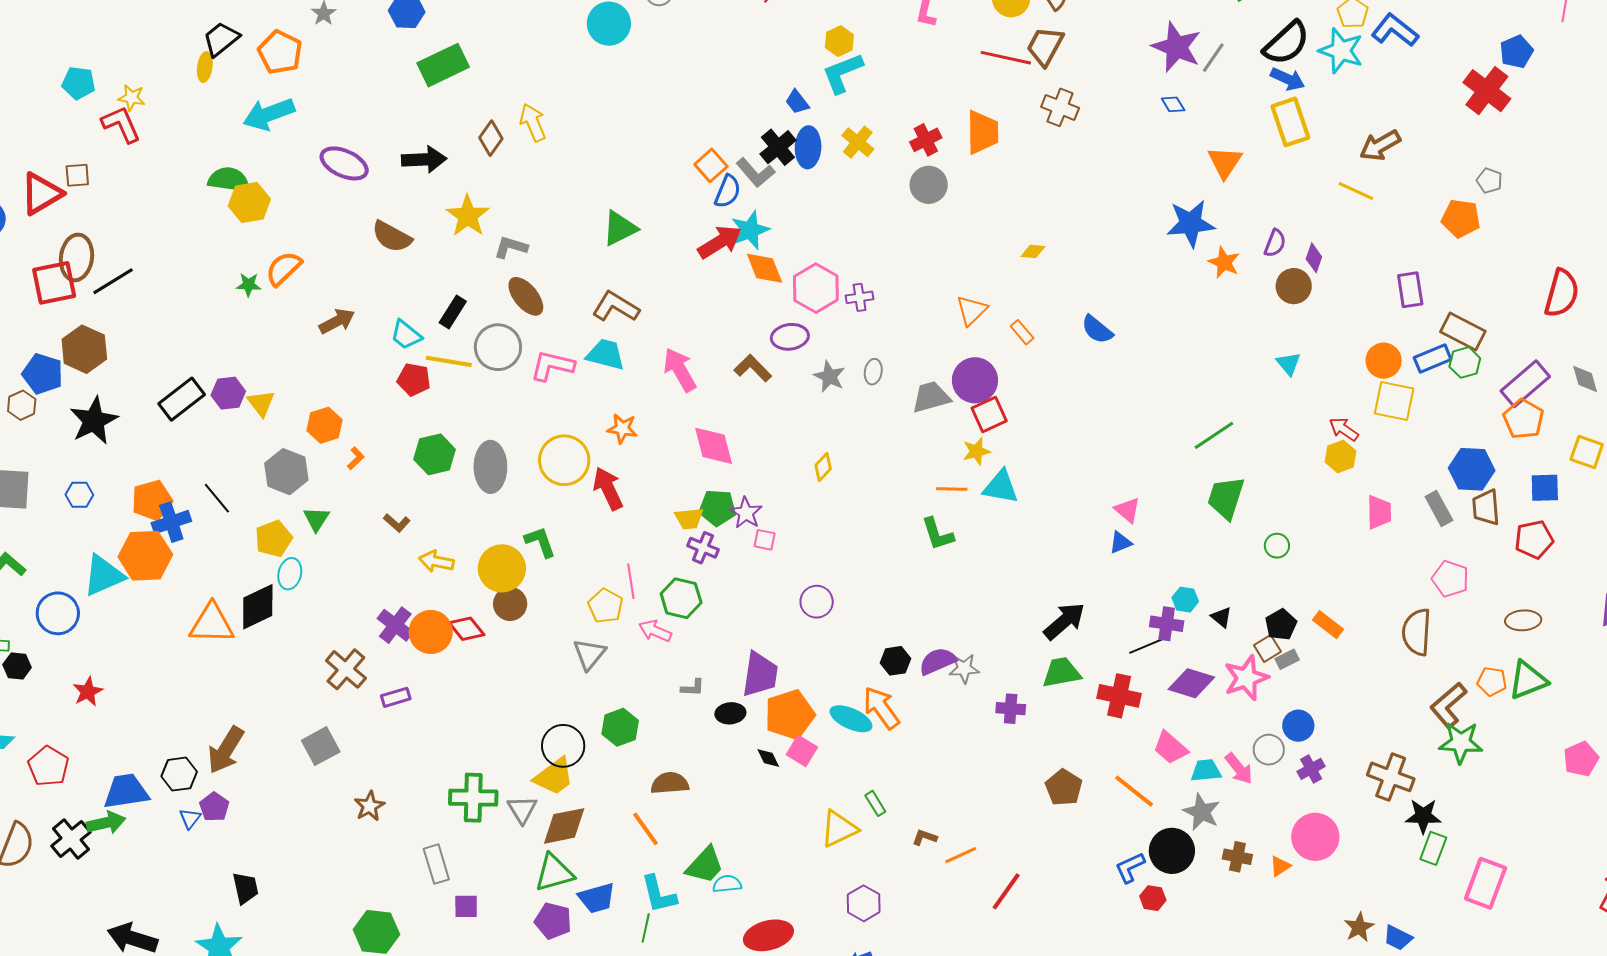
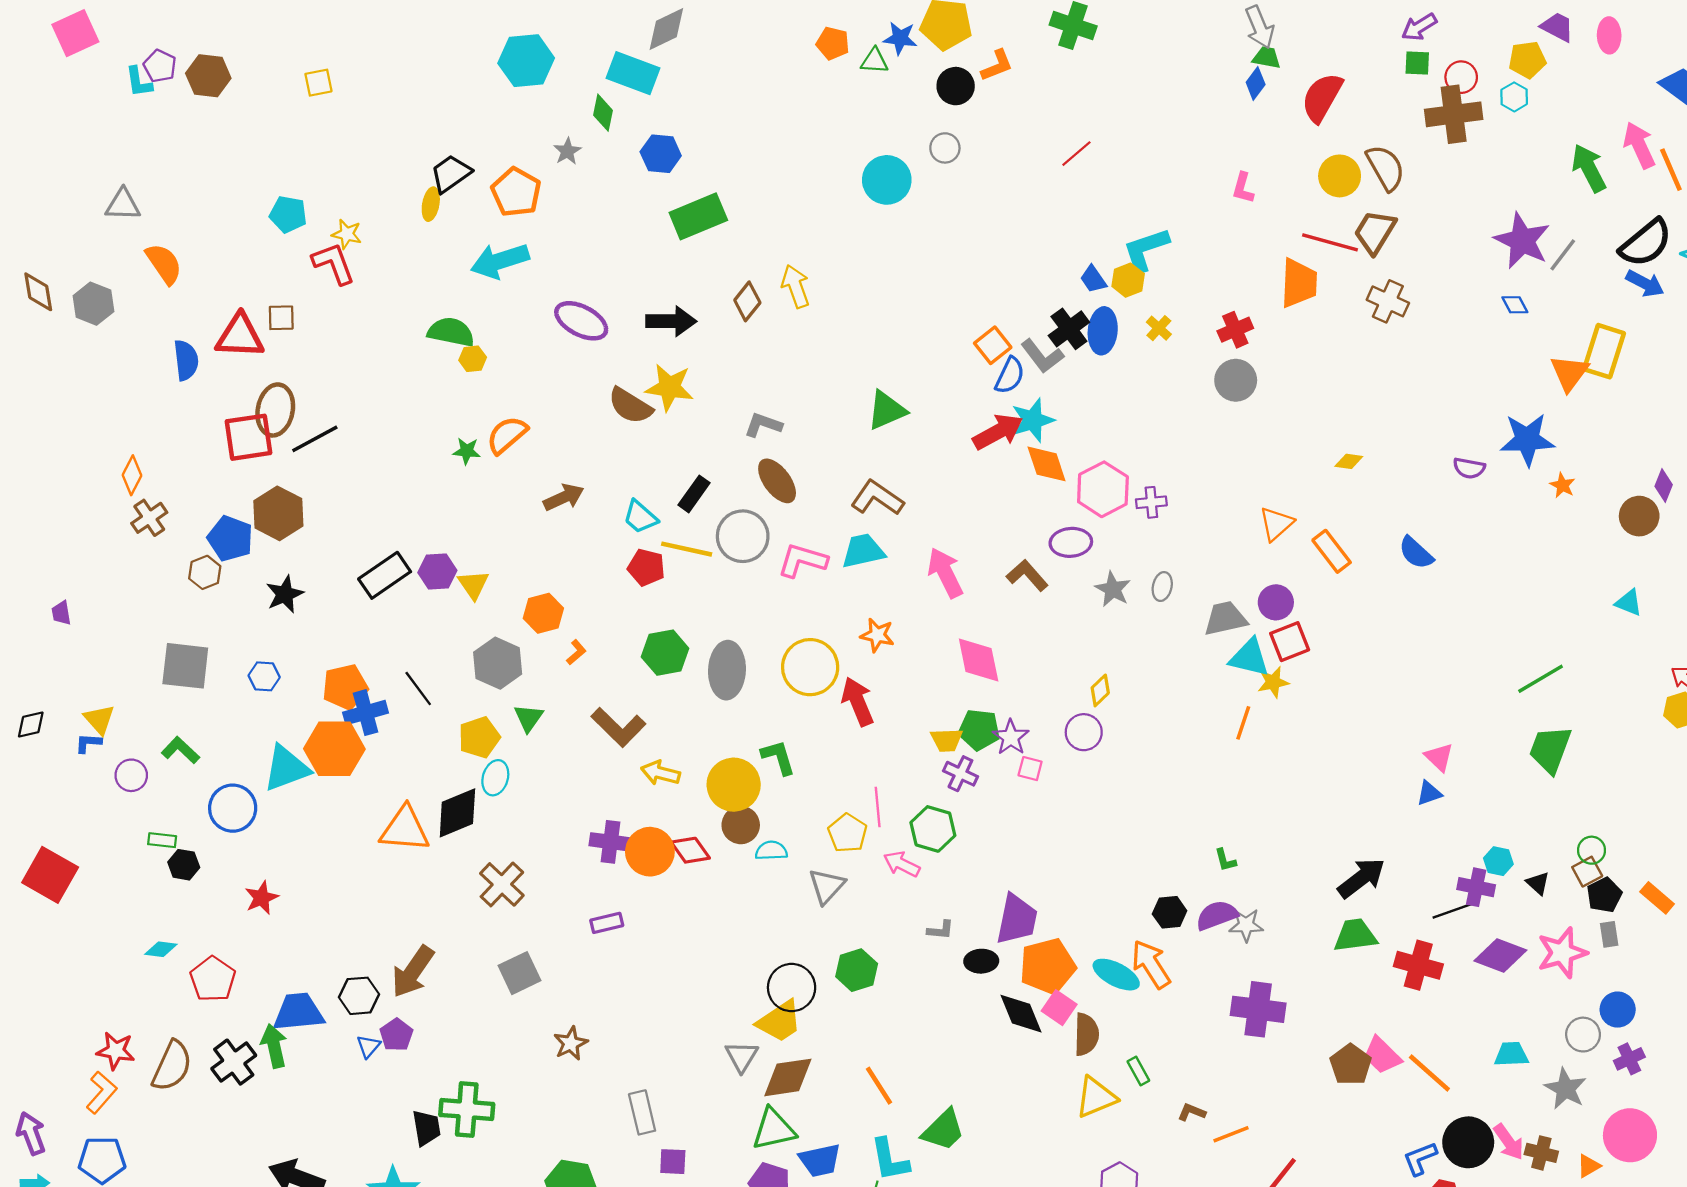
yellow hexagon: (839, 41) -> (1128, 280), moved
yellow rectangle: (1290, 122) -> (1604, 351), moved, turned 33
orange trapezoid: (982, 132) -> (1299, 283), moved
yellow cross: (858, 142) -> (1159, 328), size x0.7
red triangle: (41, 194) -> (240, 336), turned 30
yellow hexagon: (249, 202) -> (473, 359), size x0.6
yellow star: (468, 216) -> (669, 387), moved, turned -30
purple semicircle: (1275, 243) -> (1469, 468), moved, turned 76
orange star: (1224, 262) -> (1562, 485), size x0.7
orange rectangle: (1022, 332) -> (1332, 551), size x1.5
cyan trapezoid: (606, 354) -> (863, 551), turned -30
cyan triangle: (1289, 364) -> (1629, 603), turned -32
purple circle: (975, 380) -> (1276, 602), size x0.7
black star: (94, 421) -> (285, 594), size x0.7
cyan triangle: (1001, 487) -> (1249, 658), moved
orange line: (952, 489) -> (1243, 723), turned -76
brown L-shape: (397, 523) -> (618, 727), size x1.8
green L-shape: (938, 534) -> (1225, 860), moved, size x0.6
green circle: (1277, 546) -> (1592, 850), moved
purple circle: (817, 602) -> (1084, 732), moved
purple cross: (395, 625) -> (611, 842), turned -33
brown square: (1267, 648) -> (1587, 872), moved
gray rectangle: (1287, 659) -> (1609, 934), turned -75
brown cross: (346, 669) -> (502, 884), moved
purple cross: (1011, 709) -> (1258, 1009), moved, size x1.6
pink trapezoid: (1170, 748) -> (1382, 1055), moved
black diamond: (768, 758) -> (1021, 1014), size x1.8
pink arrow: (1239, 768) -> (1509, 1142), moved
brown semicircle: (670, 783) -> (1086, 1034), moved, turned 93
green cross: (473, 798) -> (467, 1109), moved
gray star: (1202, 812) -> (1566, 1089), moved
green arrow: (106, 823) -> (274, 1046), turned -93
cyan semicircle: (727, 884) -> (771, 851), moved

